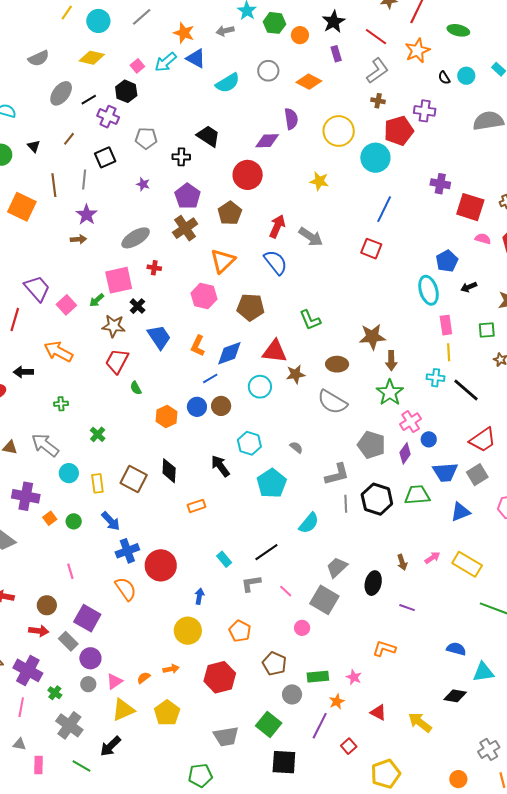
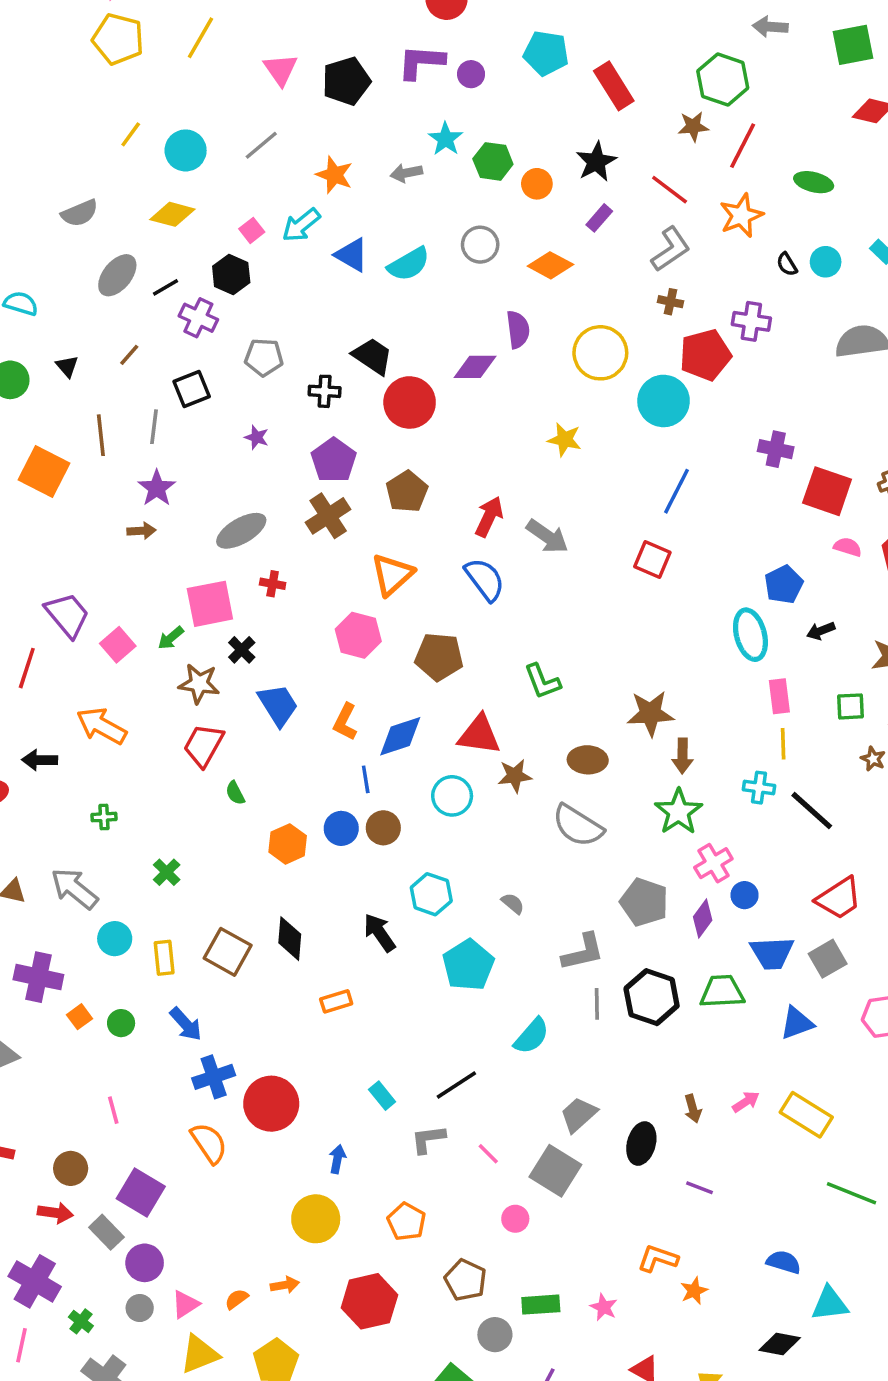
purple rectangle: (336, 54) -> (599, 218), turned 56
blue triangle: (196, 58) -> (352, 255), moved
red circle: (248, 175) -> (410, 402), moved
blue line: (210, 378) -> (366, 779), turned -70
orange star: (337, 702) -> (694, 1291), moved

